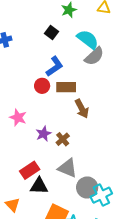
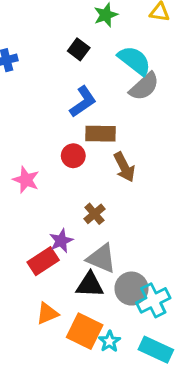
red circle: (42, 86) -> (73, 156), moved
purple star: (43, 134) -> (61, 241), moved
black triangle: (39, 186) -> (90, 285), moved
orange triangle: (13, 205) -> (47, 313), moved, turned 49

